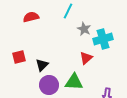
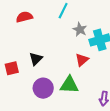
red square: (19, 57) -> (12, 68), moved
black triangle: (42, 65) -> (36, 59), moved

